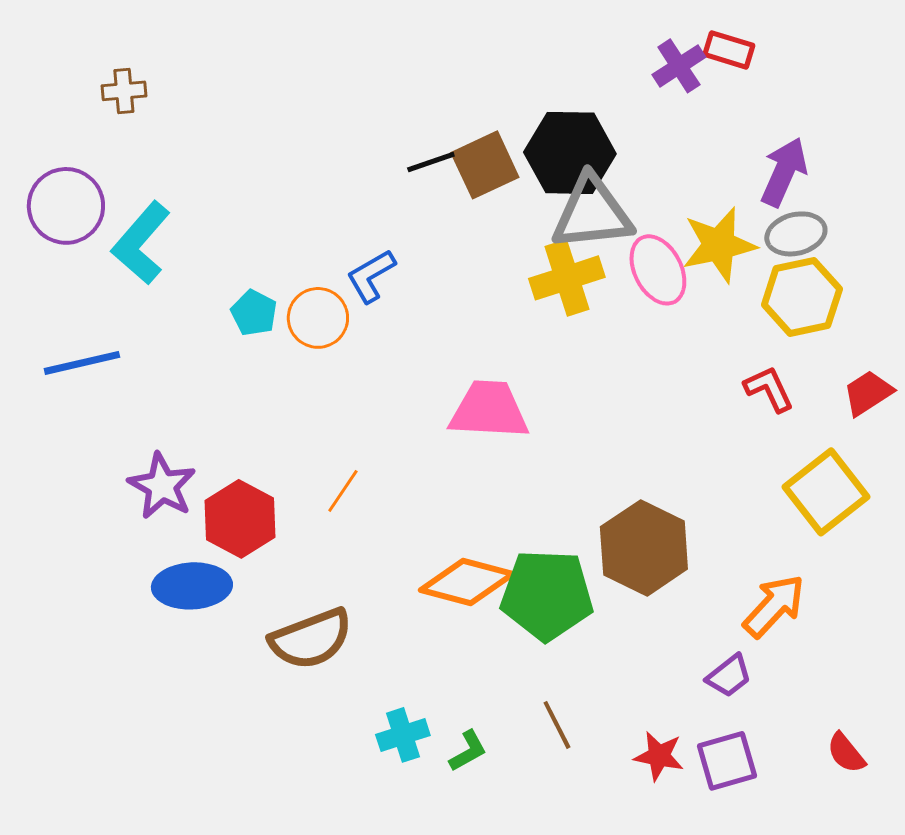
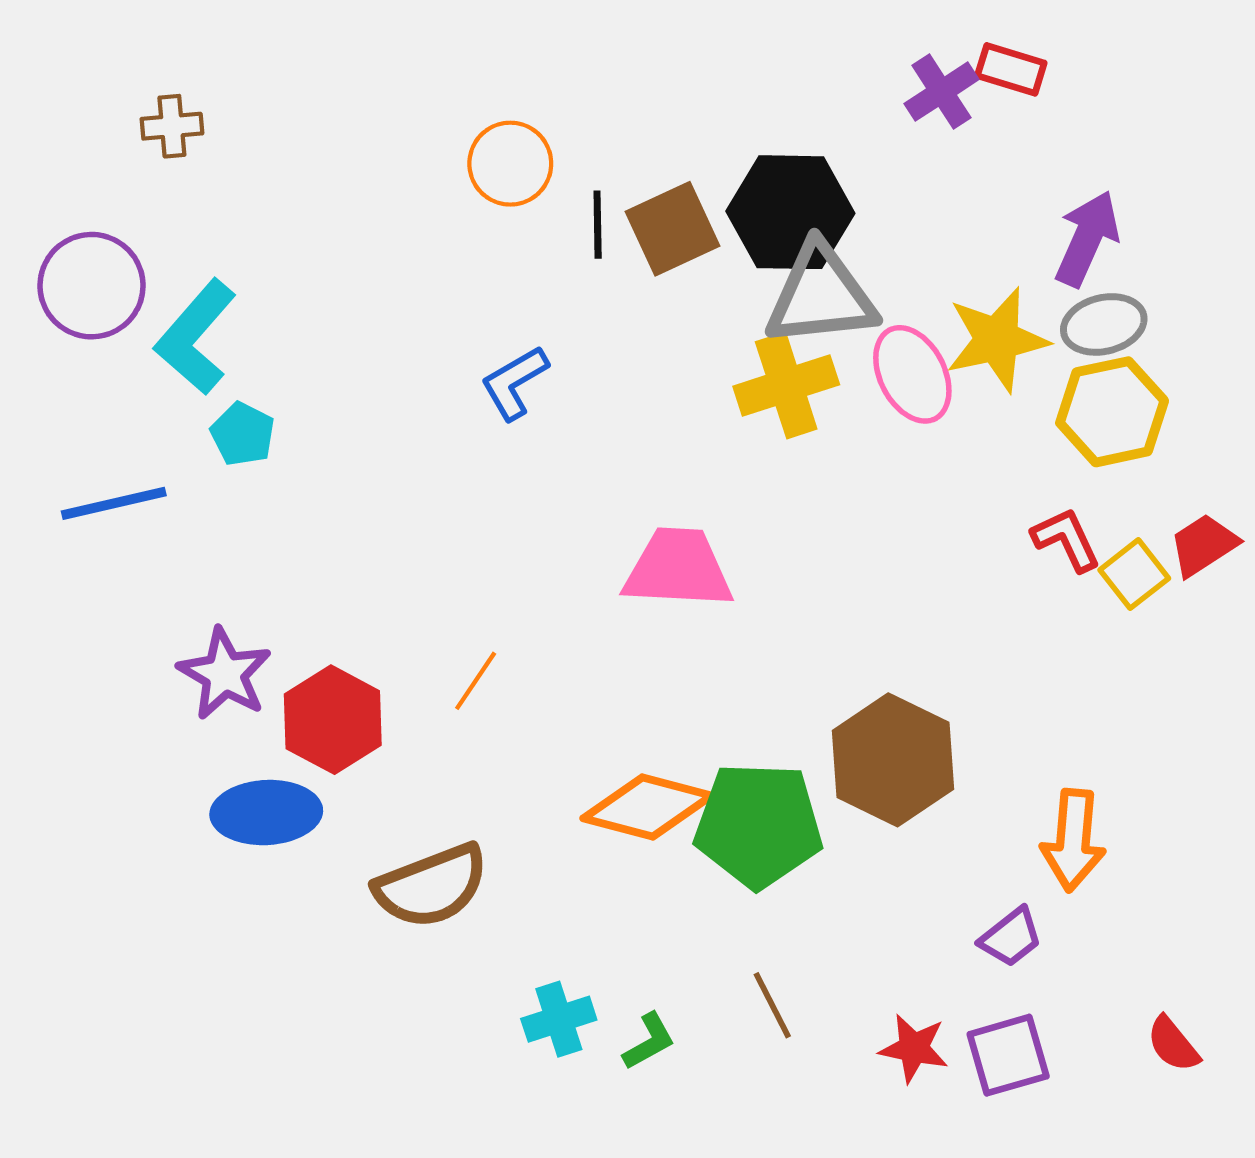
black line: (431, 162) -> (598, 225), turned -72
cyan pentagon: (254, 313) -> (243, 434), moved
orange circle: (318, 318) -> (510, 164), moved
yellow square: (826, 492) -> (1134, 574), moved, size x0.6
orange arrow: (774, 606) -> (1073, 840), turned 142

